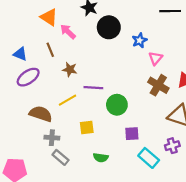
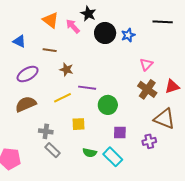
pink arrow: (68, 32) -> (73, 26), moved
blue star: (140, 40) -> (128, 35), moved
brown line: (50, 50) -> (50, 50), turned -64
blue triangle: (20, 54) -> (19, 41), moved
brown semicircle: (41, 114) -> (26, 104), moved, turned -45
purple cross: (172, 146) -> (149, 141), moved
cyan rectangle: (149, 158) -> (113, 157), moved

